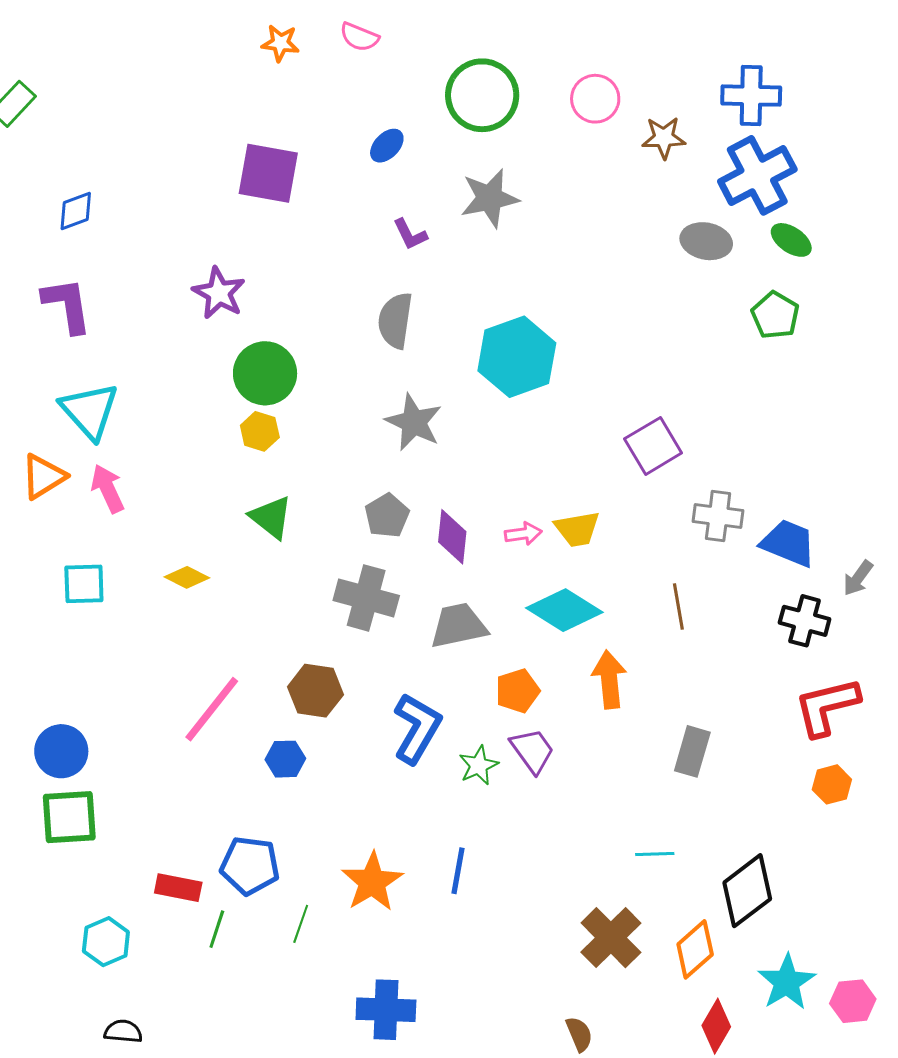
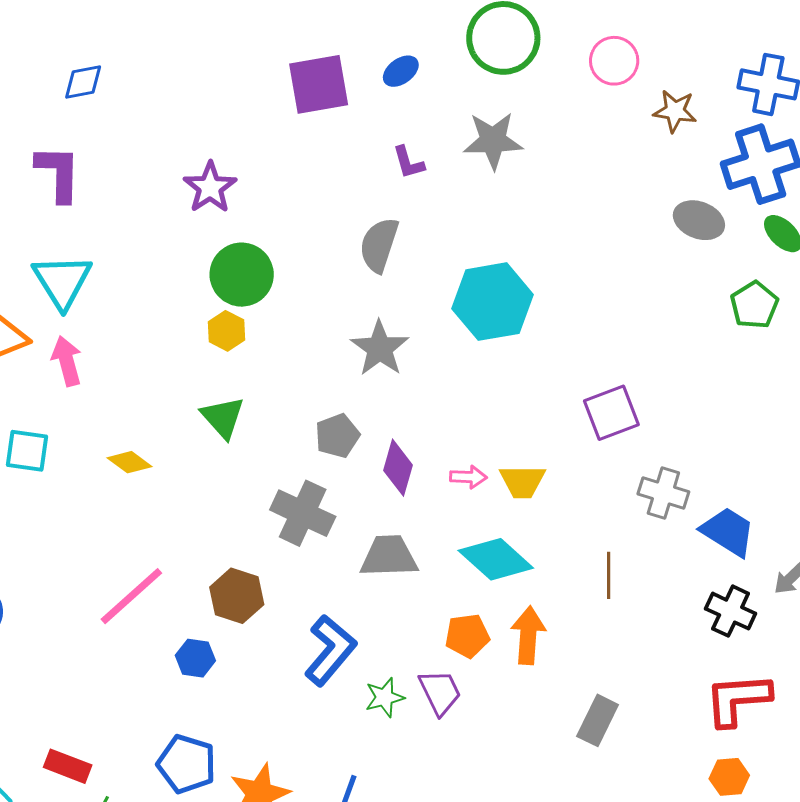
purple square: (268, 173) -> (319, 84), moved, turned -30
orange pentagon: (517, 691) -> (467, 636), moved
blue pentagon: (250, 866) -> (187, 764), moved

